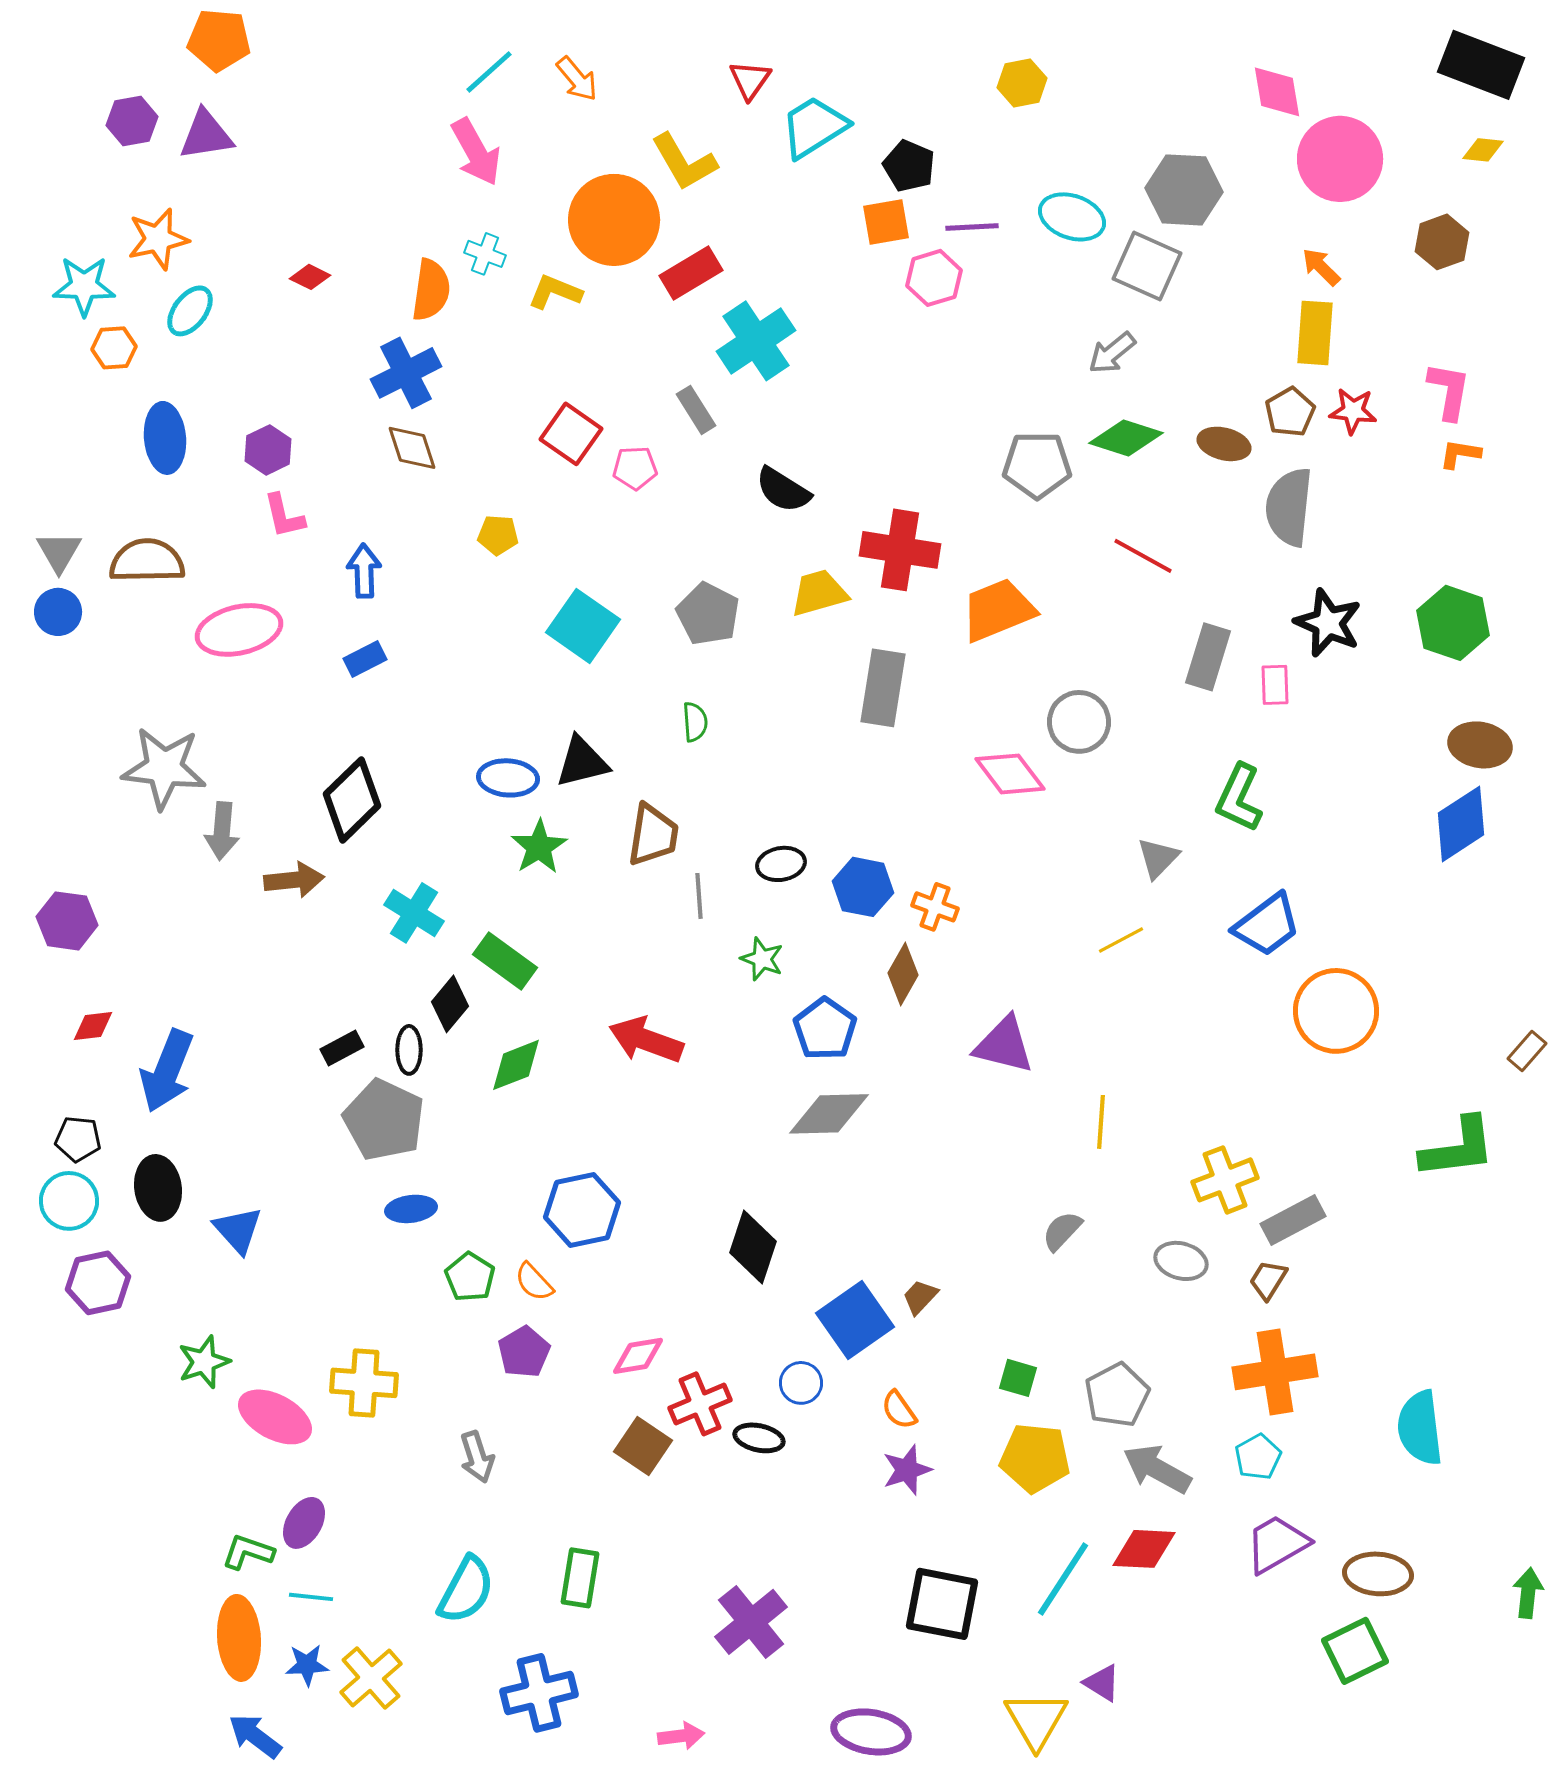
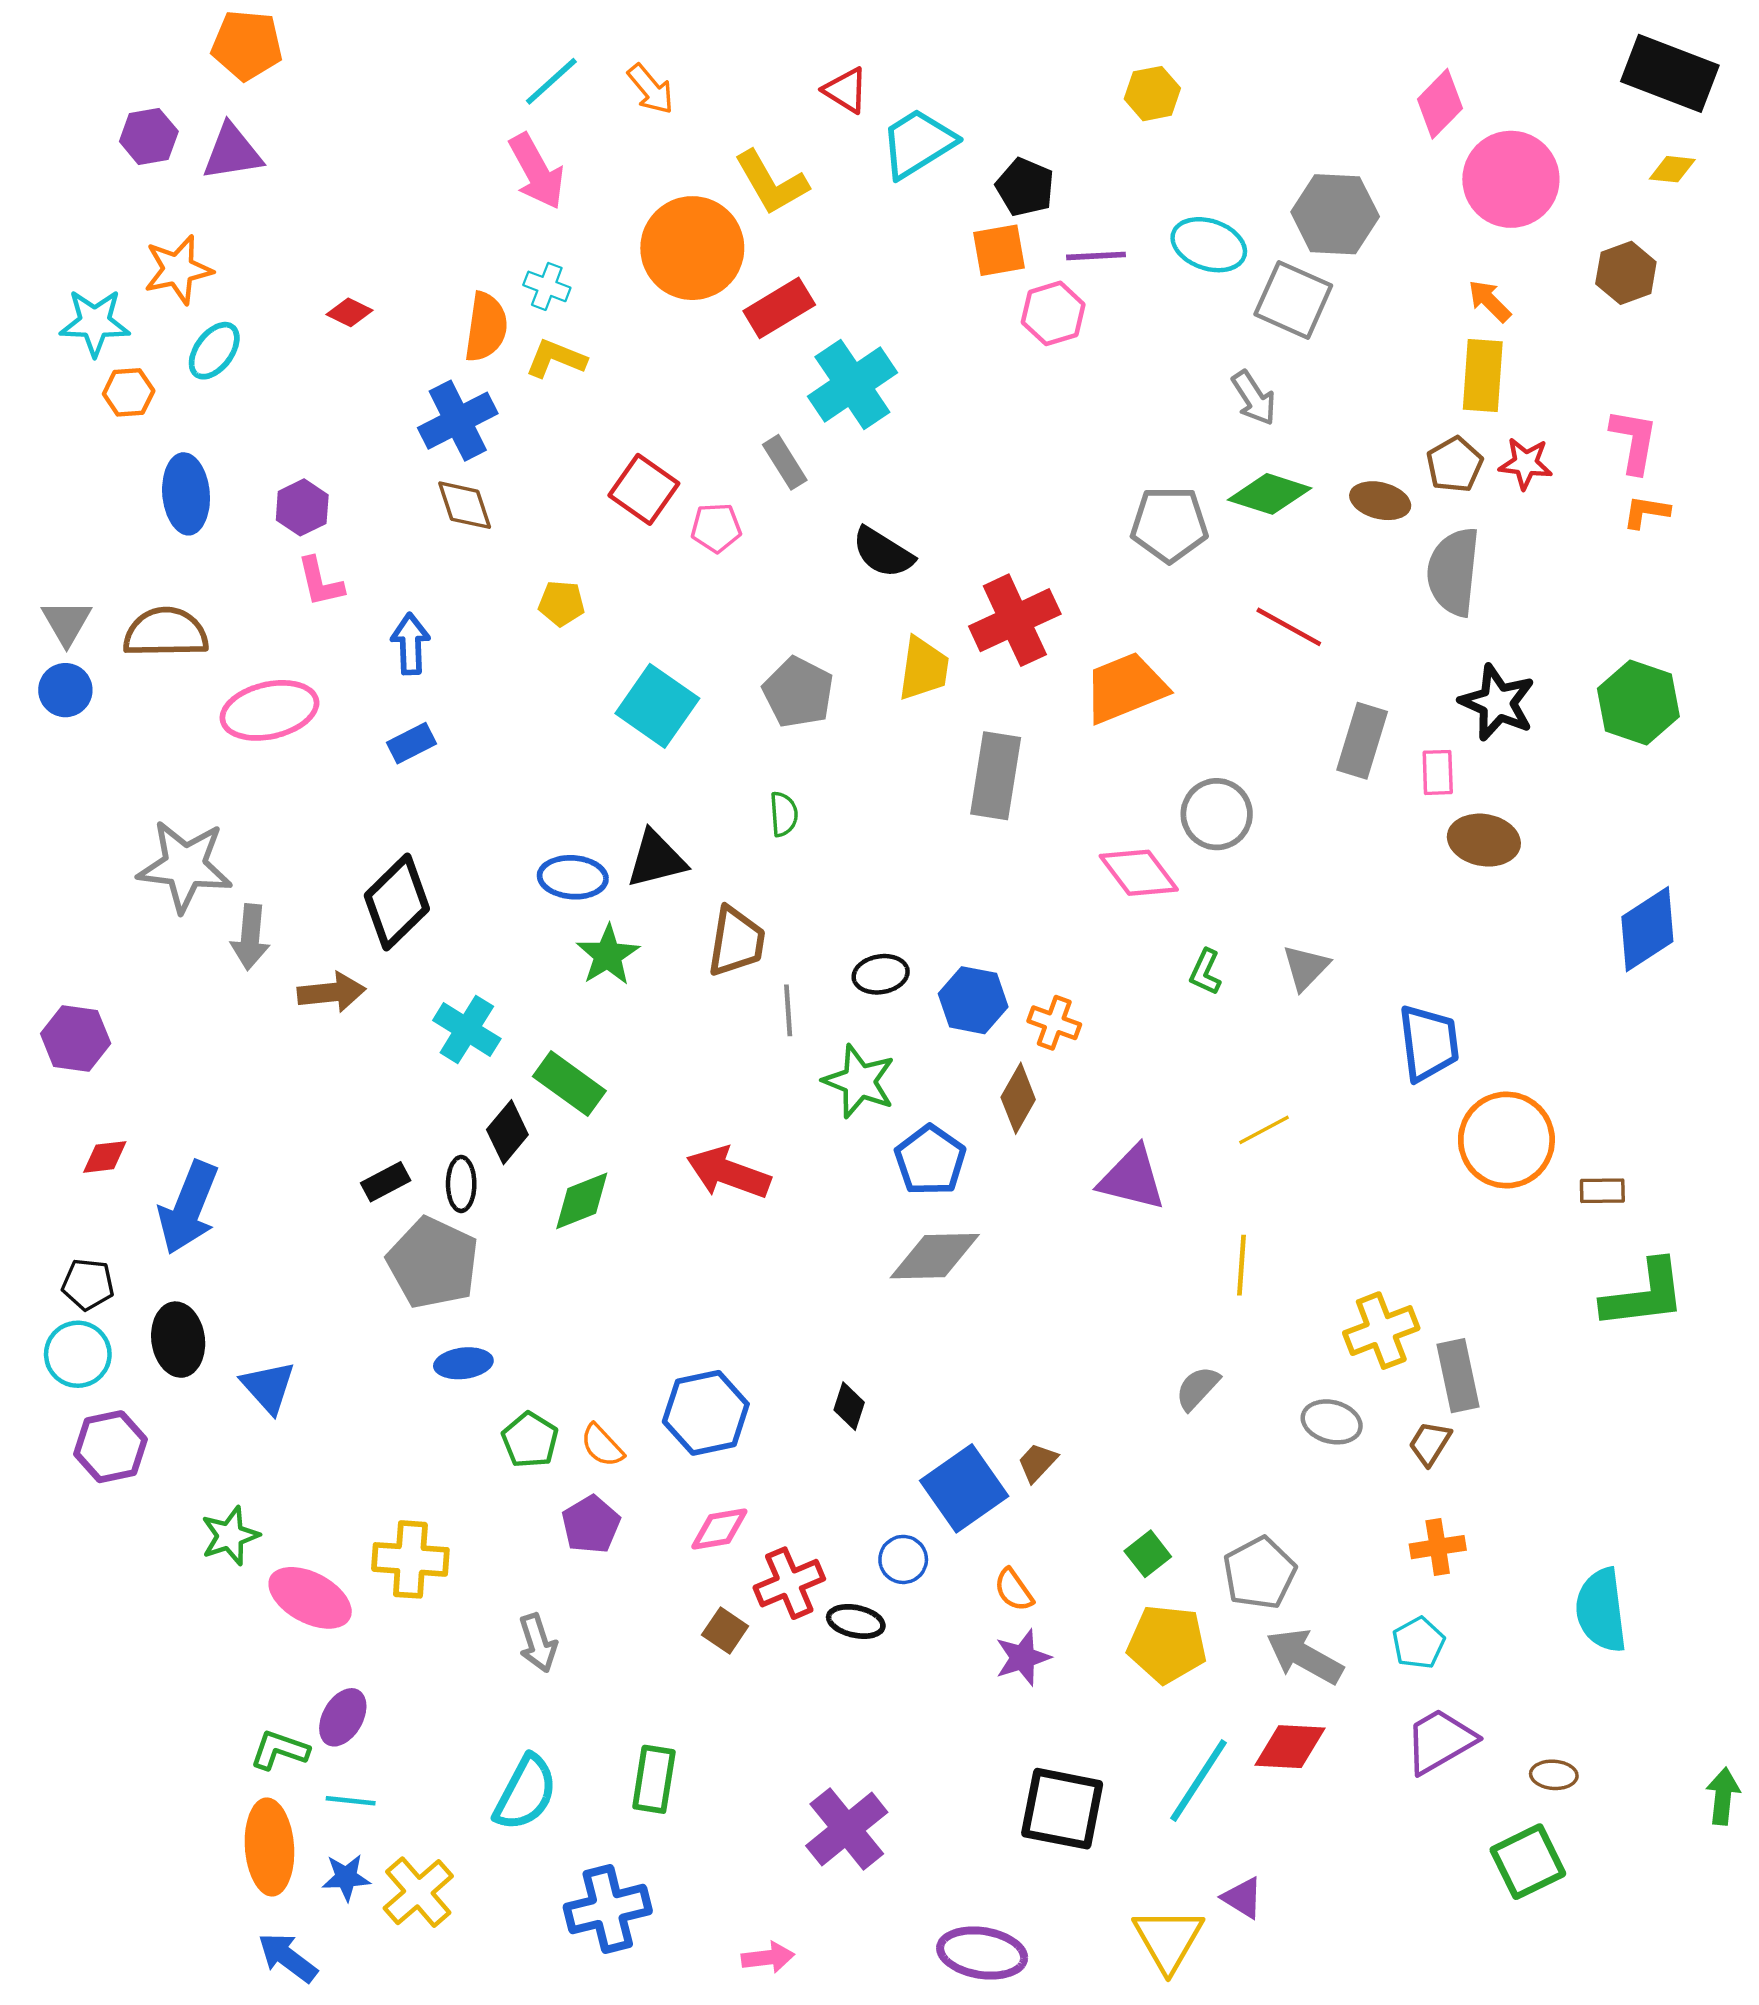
red triangle: (750, 80) -> (846, 90), turned -33
pink diamond: (1277, 92) -> (1440, 104), turned 54
yellow L-shape: (555, 292) -> (556, 359), moved
gray arrow: (1112, 353) -> (1254, 398), turned -84
red cross: (900, 550) -> (1015, 620), turned -34
yellow trapezoid: (819, 593) -> (923, 669), turned 114
brown ellipse: (1480, 745) -> (1484, 840), moved
green L-shape: (1239, 798) -> (1205, 972), moved, size x0.6
blue trapezoid: (1267, 925) -> (1429, 1043), turned -60
yellow line: (1121, 940) -> (1264, 1130), moved
green star: (762, 959) -> (859, 1081), size x1.5
brown rectangle: (1527, 1051) -> (1602, 1191), moved, turned 48
blue hexagon: (582, 1210) -> (706, 1413), moved
gray rectangle: (1293, 1220) -> (1458, 1376), turned -74
black diamond: (753, 1247) -> (849, 1406), size x0.6
orange cross: (1275, 1372) -> (1438, 1547), size x0.6
green square: (1018, 1378) -> (1148, 1554), turned 36
brown square: (643, 1446) -> (725, 1631), size x0.7
brown ellipse: (1378, 1574) -> (1554, 1775), size x0.6

